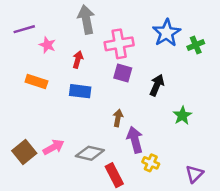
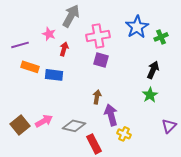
gray arrow: (86, 19) -> (71, 16), turned 40
purple line: (24, 29) -> (20, 45), moved
pink star: (47, 45) -> (49, 34), moved
black arrow: (157, 85) -> (153, 70), moved
blue rectangle: (80, 91) -> (54, 75), moved
purple triangle: (194, 174) -> (169, 126), moved

